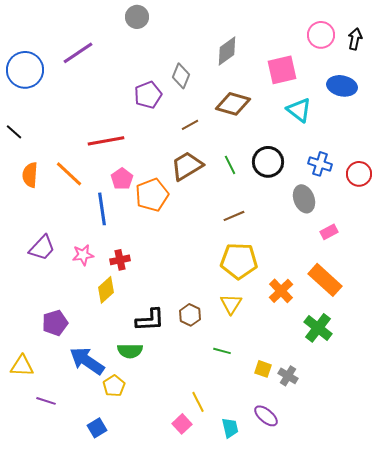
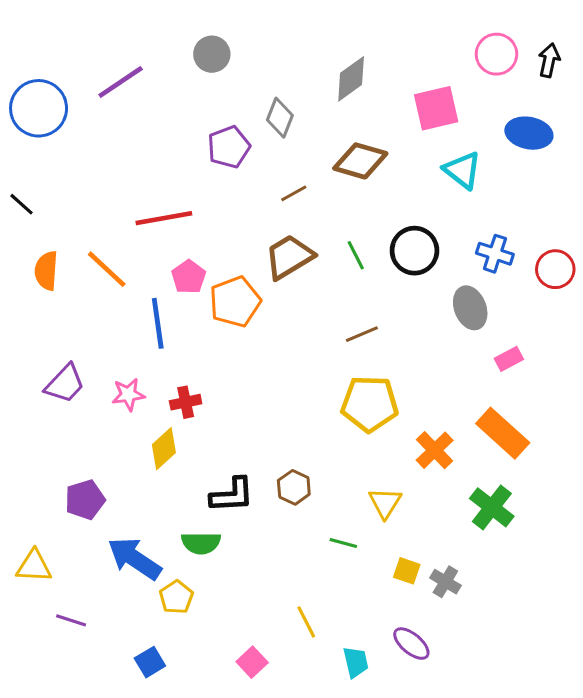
gray circle: (137, 17) -> (212, 54), moved
yellow triangle: (231, 304) -> (385, 503), moved
pink square: (182, 424) -> (252, 662), moved

